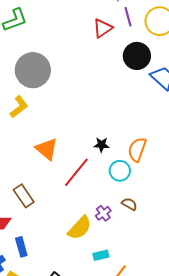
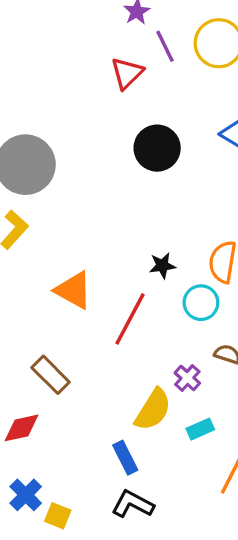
black circle: (137, 56) -> (157, 148), moved
blue rectangle: (21, 247) -> (125, 458), moved
cyan rectangle: (101, 255) -> (200, 429), moved

